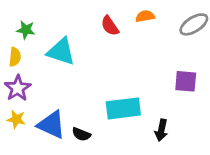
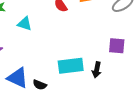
cyan triangle: (61, 52) -> (25, 24), size x0.7
black arrow: (161, 130) -> (97, 70), moved

